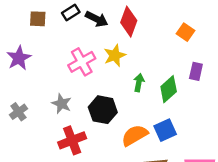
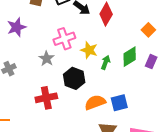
yellow star: (115, 55) -> (89, 50), moved, turned 30
green diamond: (169, 89) -> (130, 57), moved
gray star: (62, 104) -> (47, 59), moved

